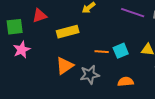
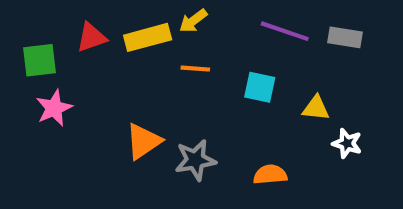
yellow rectangle: (68, 32) -> (148, 37), moved
cyan square: (121, 51) -> (260, 87), moved, turned 35
orange line: (102, 52) -> (195, 69), moved

